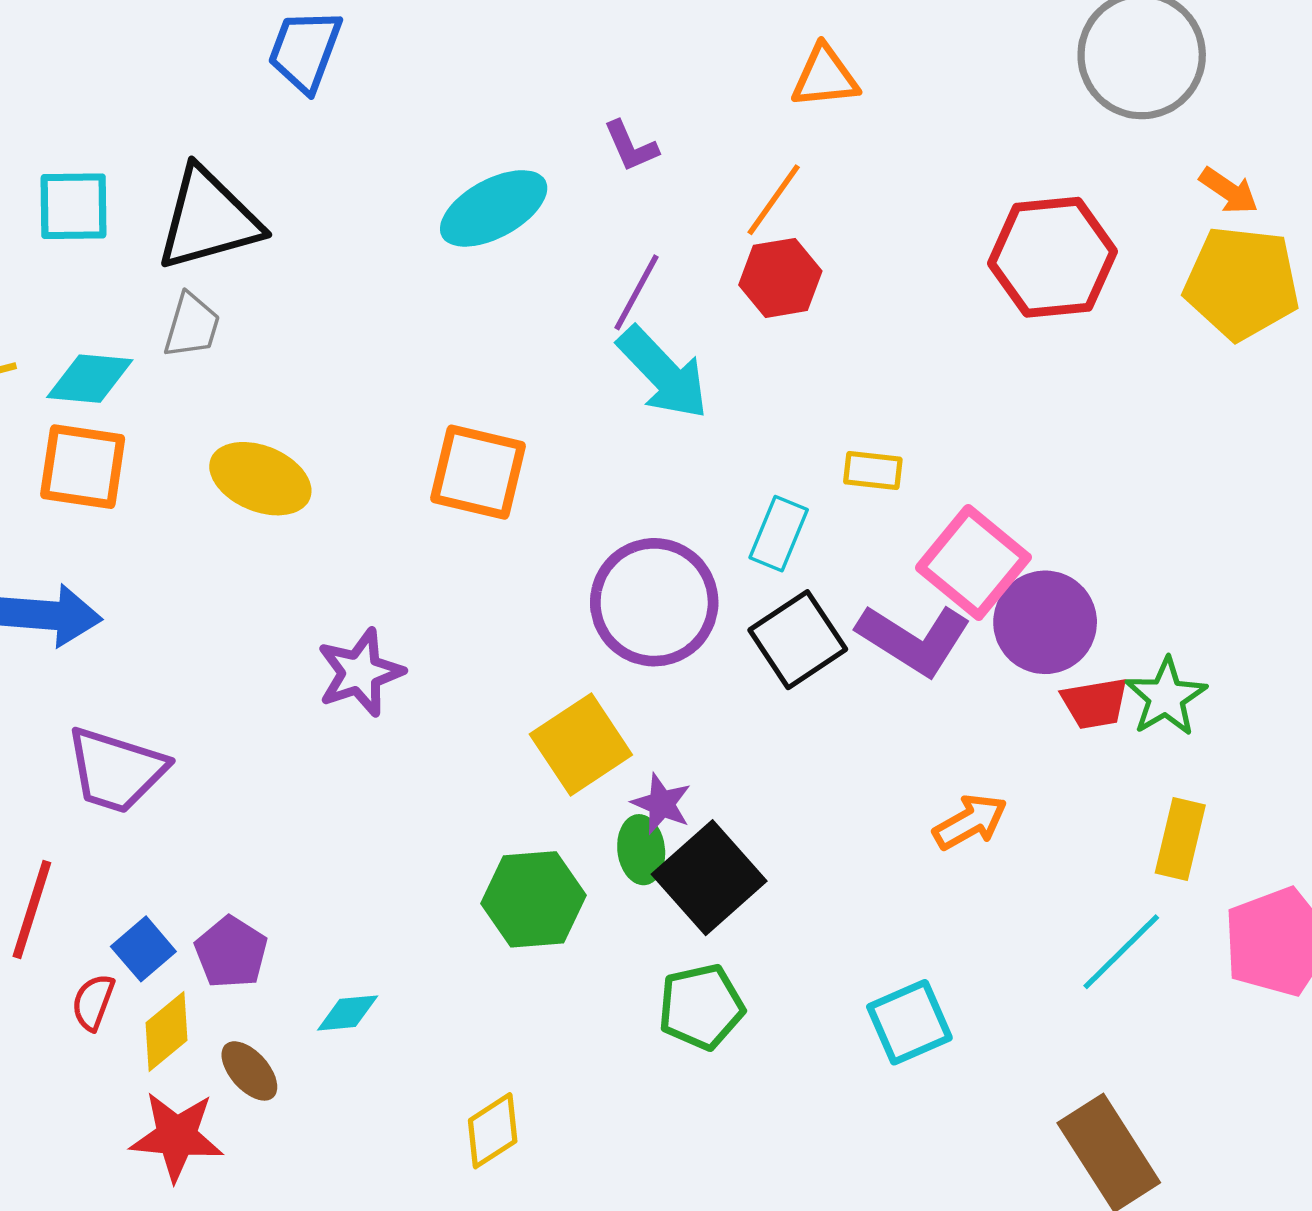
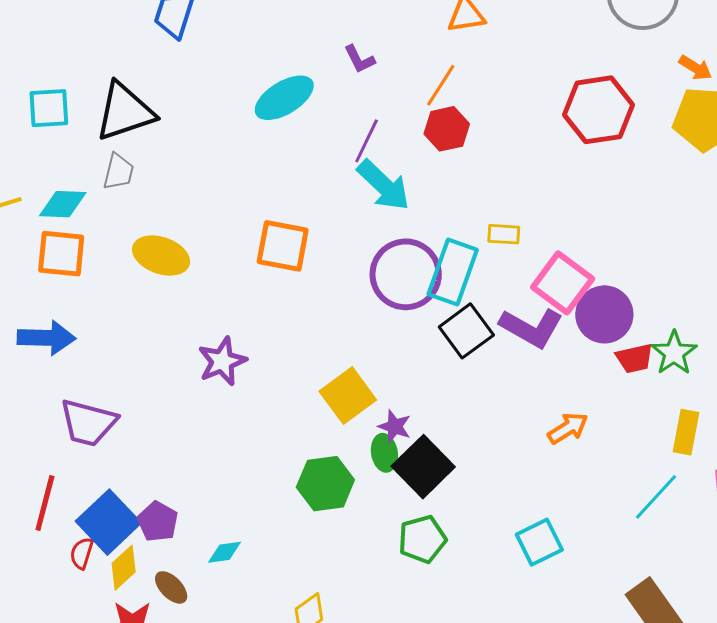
cyan rectangle: (779, 534) -> (453, 272), size x1.6
purple circle: (654, 602) -> (406, 274), moved
blue square: (143, 949) -> (108, 522), size x1.8

